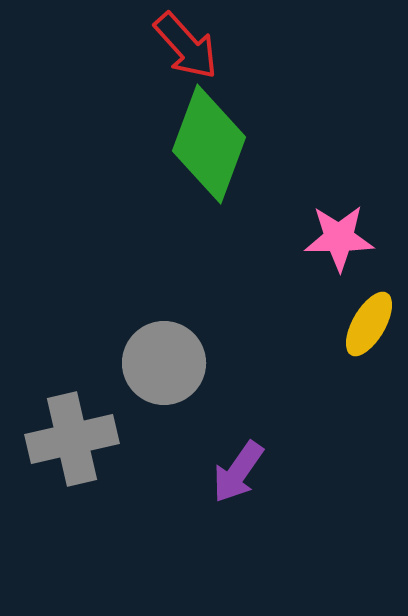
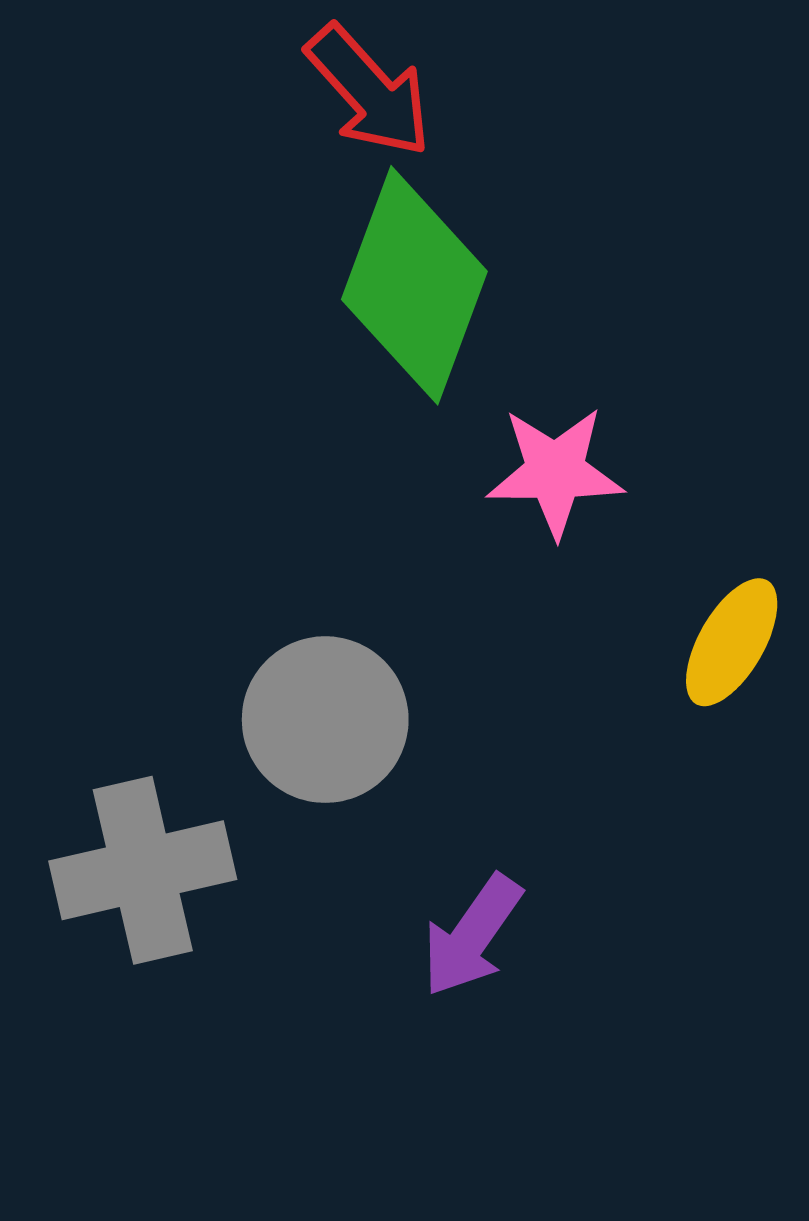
pink star: (339, 238) -> (555, 472), moved

